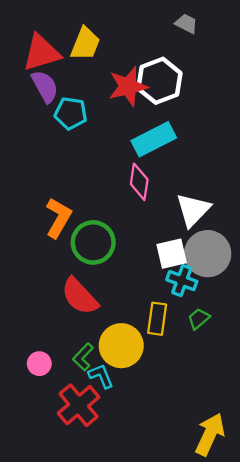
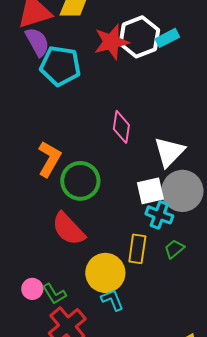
cyan pentagon: (71, 113) -> (60, 66), size x1.4
cyan rectangle: (154, 139) -> (167, 38), moved, size x0.6
green L-shape: (83, 357) -> (54, 294), moved, turned -75
cyan L-shape: (101, 376) -> (112, 300), moved

